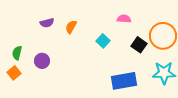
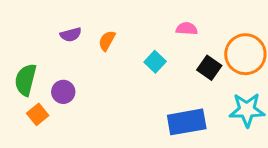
green semicircle: (17, 53) -> (26, 80), size x1.5
orange square: (14, 73) -> (38, 114), moved

